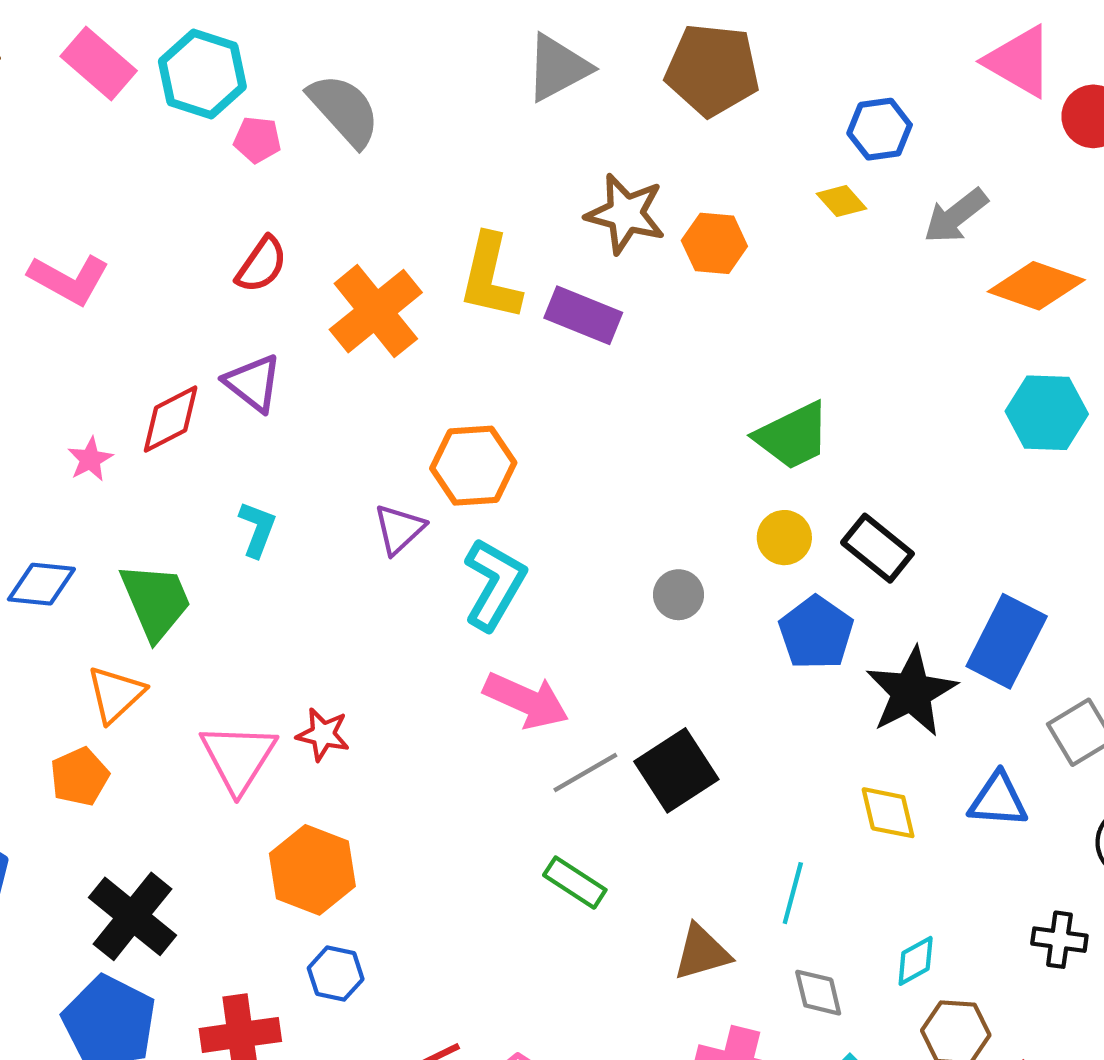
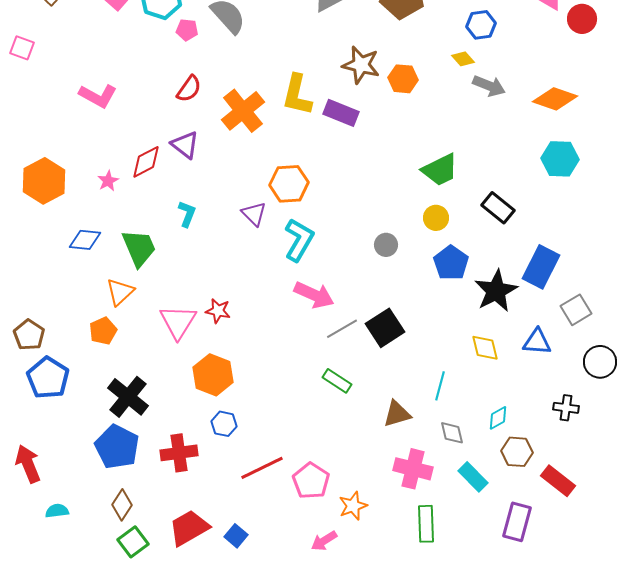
gray arrow: (956, 216) -> (489, 86), moved, turned -120
purple triangle: (399, 529) -> (254, 214), turned -32
black rectangle: (877, 548) -> (498, 208), moved

